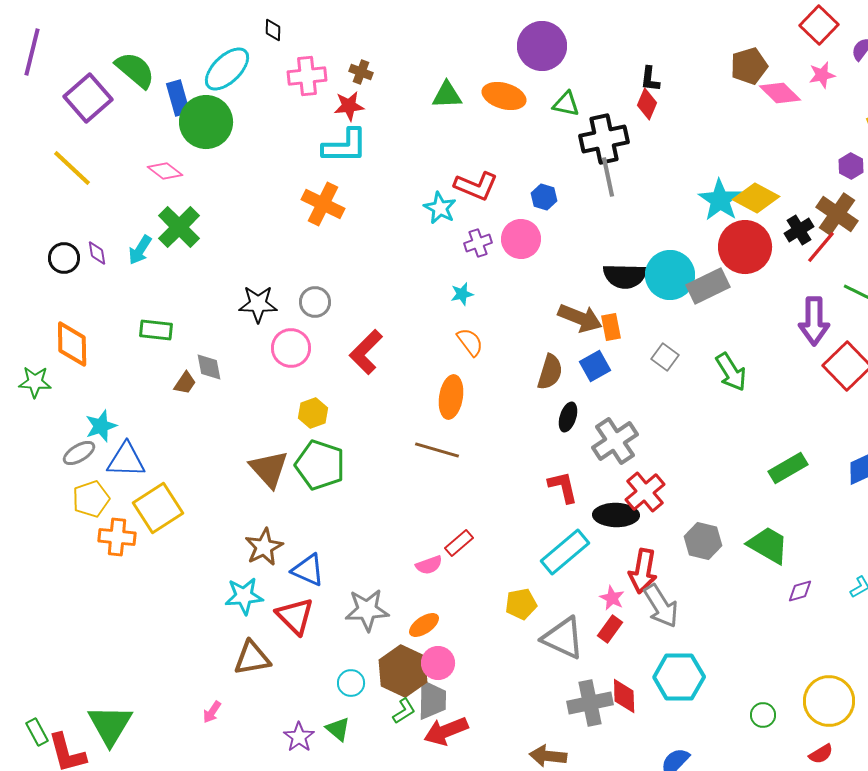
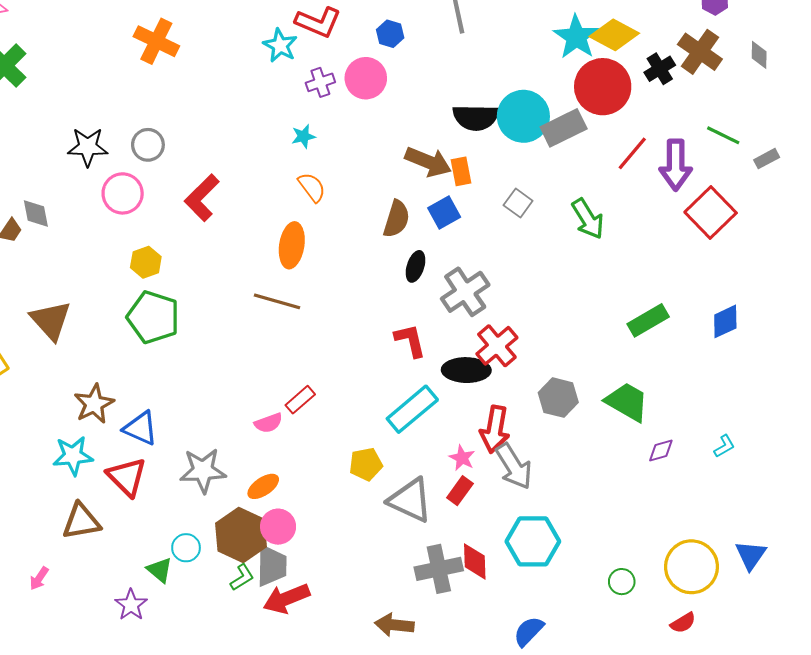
red line: (821, 247) -> (632, 153), moved
brown triangle: (269, 469) -> (51, 320), moved
green triangle: (338, 729) -> (160, 570), moved

